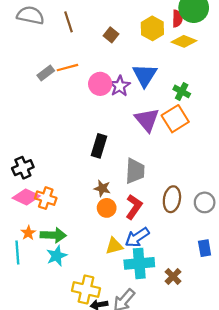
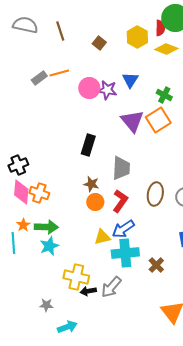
blue triangle: (145, 75) -> (130, 80), size x0.7
purple star: (120, 86) -> (107, 90), turned -30
pink diamond: (26, 197) -> (21, 192), turned 70

